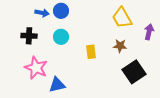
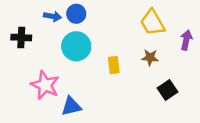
black cross: (29, 36) -> (21, 38), moved
cyan circle: (61, 37) -> (76, 46), size x1.5
black square: (134, 72) -> (168, 90), size x0.7

